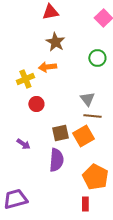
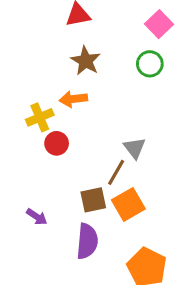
green circle: (97, 58) -> (150, 64), moved
red circle: (36, 104) -> (57, 143), moved
brown line: (92, 116) -> (116, 172), moved, turned -66

